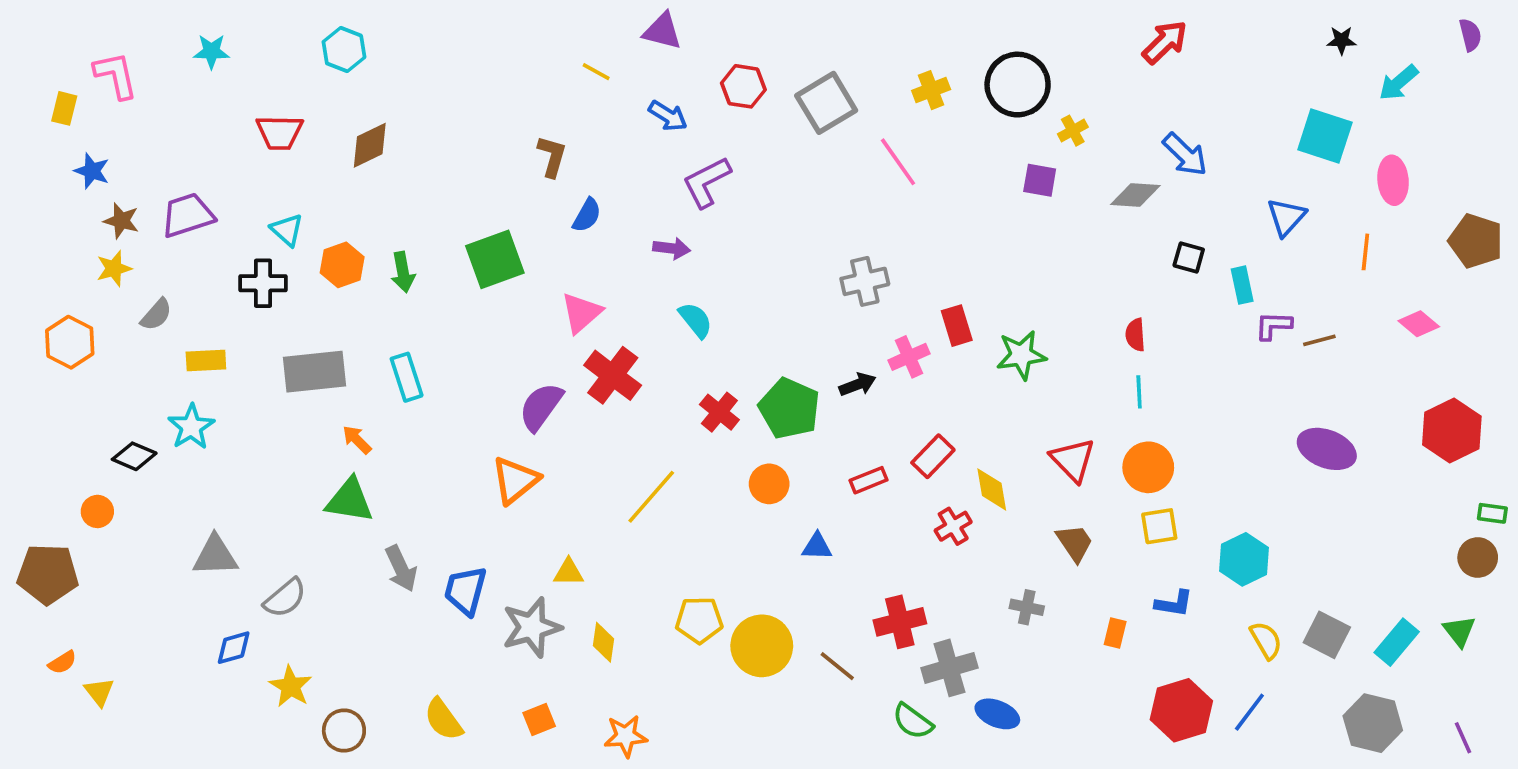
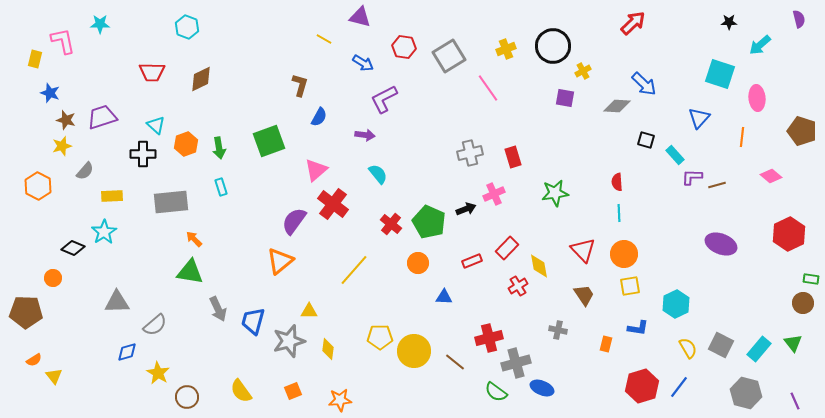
cyan star: (211, 51) -> (100, 24), moved
cyan rectangle: (1242, 285) -> (675, 155), turned -30
red rectangle: (957, 326) -> (513, 157), moved
cyan rectangle: (407, 377) -> (221, 187), moved, size x0.7

